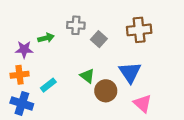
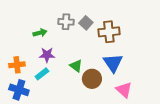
brown cross: (139, 30) -> (109, 32), moved
gray square: (99, 39) -> (86, 23), moved
purple star: (24, 49) -> (47, 55), moved

